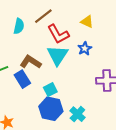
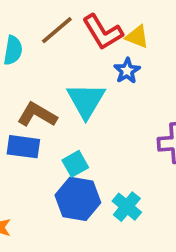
red L-shape: (58, 34) -> (103, 32), moved
blue star: (85, 48) -> (127, 71), moved
blue rectangle: (22, 79) -> (23, 147), turned -48

